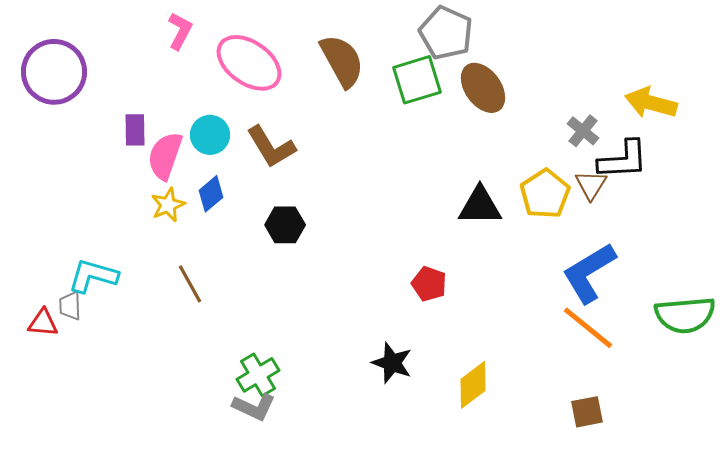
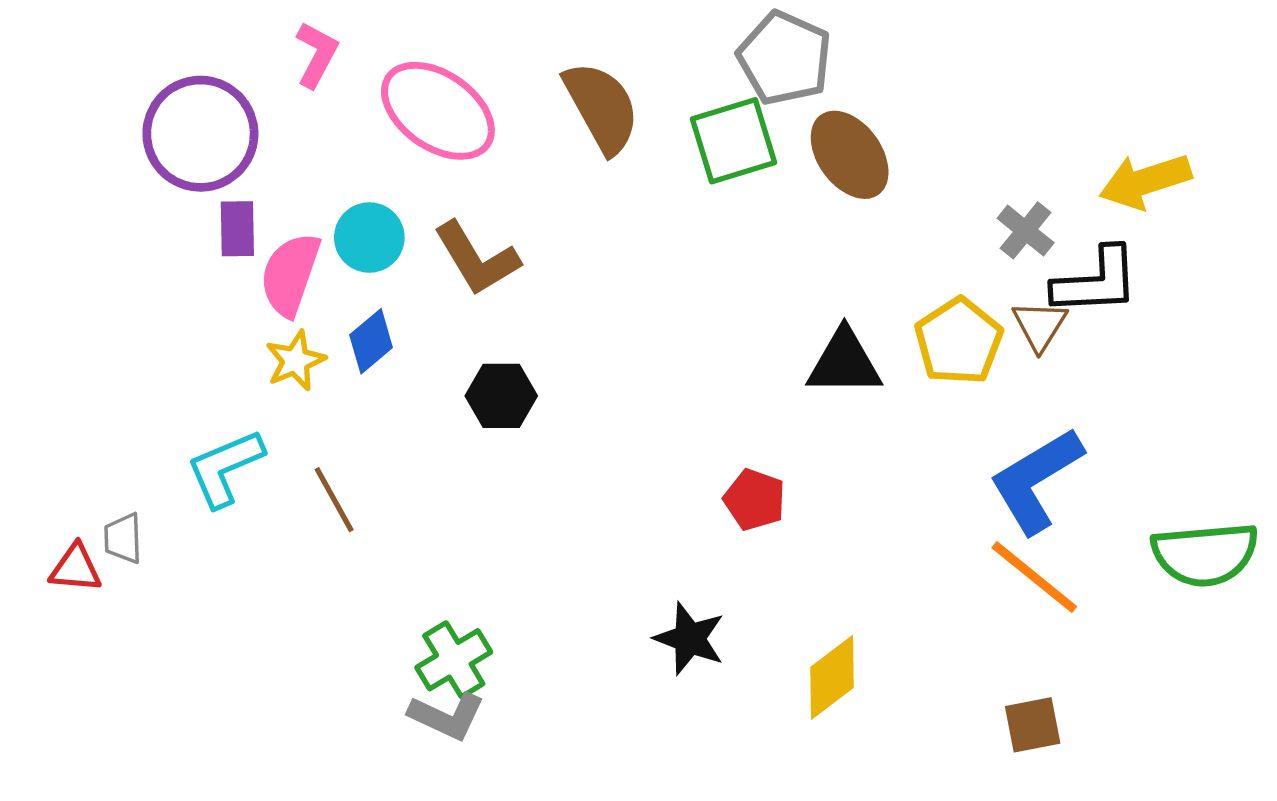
purple circle: (54, 72) -> (200, 134), moved
yellow arrow: (651, 103) -> (1145, 181), turned -33
cyan L-shape: (93, 276) -> (225, 468), moved, turned -39

